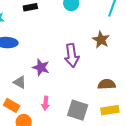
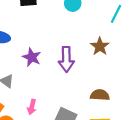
purple star: (41, 67) -> (32, 57), moved

